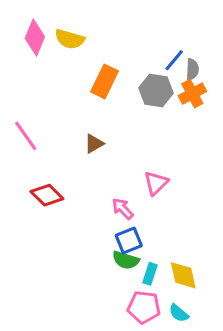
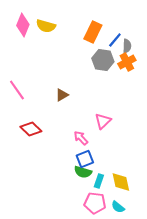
orange rectangle: (105, 81) -> (93, 32), moved

